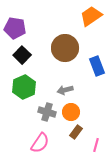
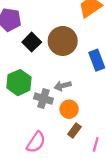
black square: (22, 55) -> (32, 42), moved
gray cross: (47, 112) -> (43, 99), moved

